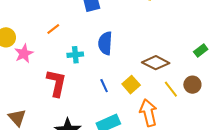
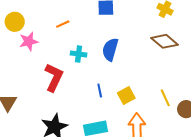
brown diamond: (156, 63) -> (164, 41), moved
yellow line: (171, 89) -> (165, 98), moved

